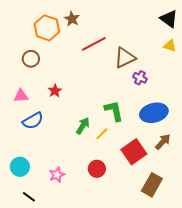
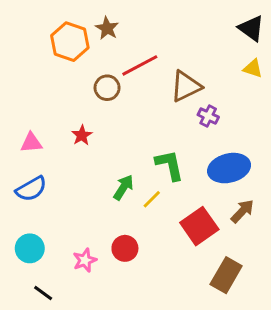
brown circle: (31, 59) -> (107, 88), moved
blue semicircle: (33, 121) -> (31, 189), moved
red circle: (97, 169) -> (125, 248), moved

